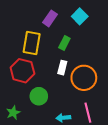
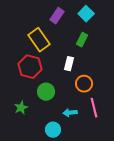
yellow rectangle: (32, 43) -> (39, 40), turned -45
green rectangle: (64, 43) -> (82, 40), moved
orange circle: (84, 78) -> (84, 84), moved, size x0.7

